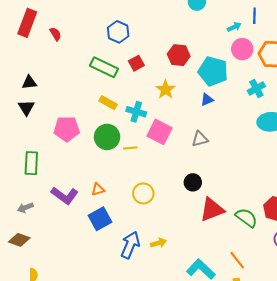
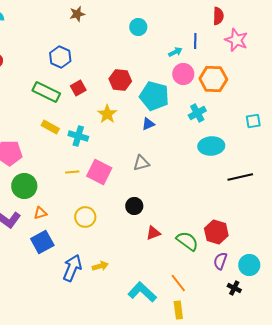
pink square: (159, 132) -> (99, 172), moved
green circle: (107, 137) -> (24, 186), moved
red triangle: (212, 210) -> (153, 233), size x0.6

